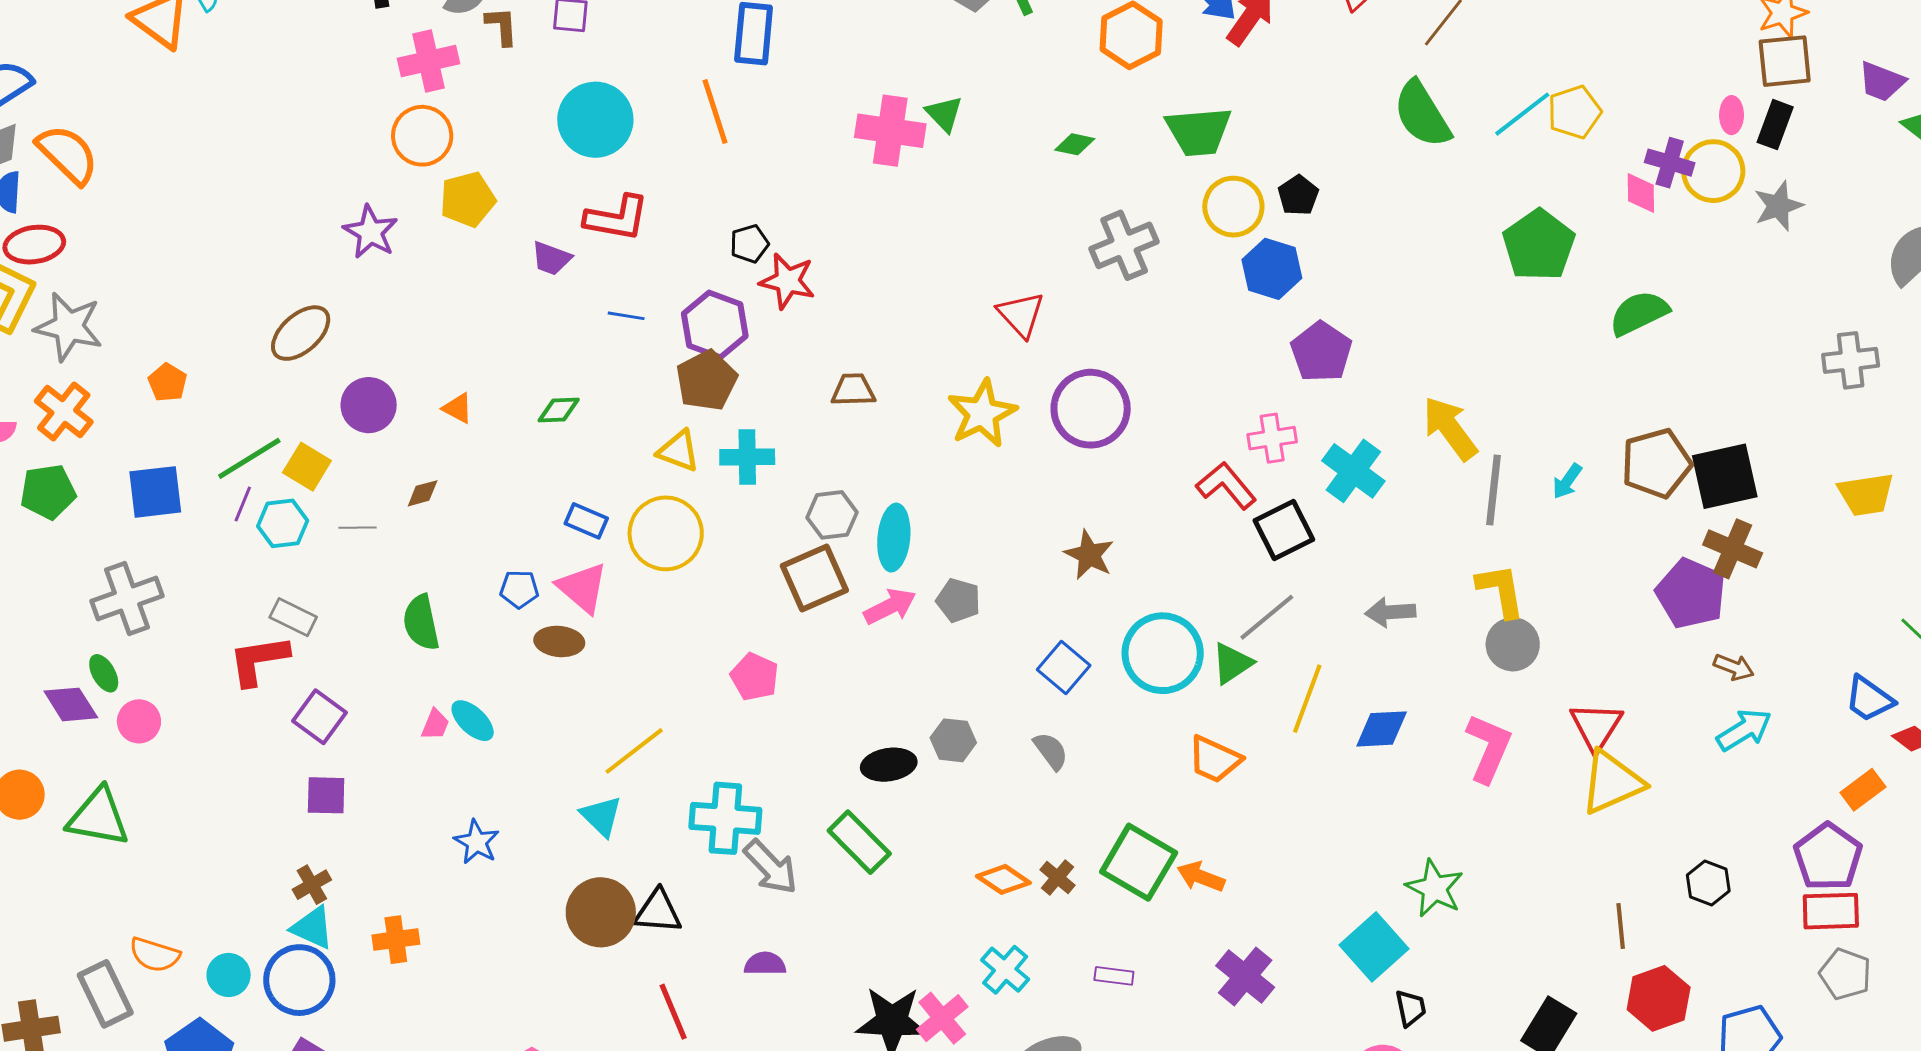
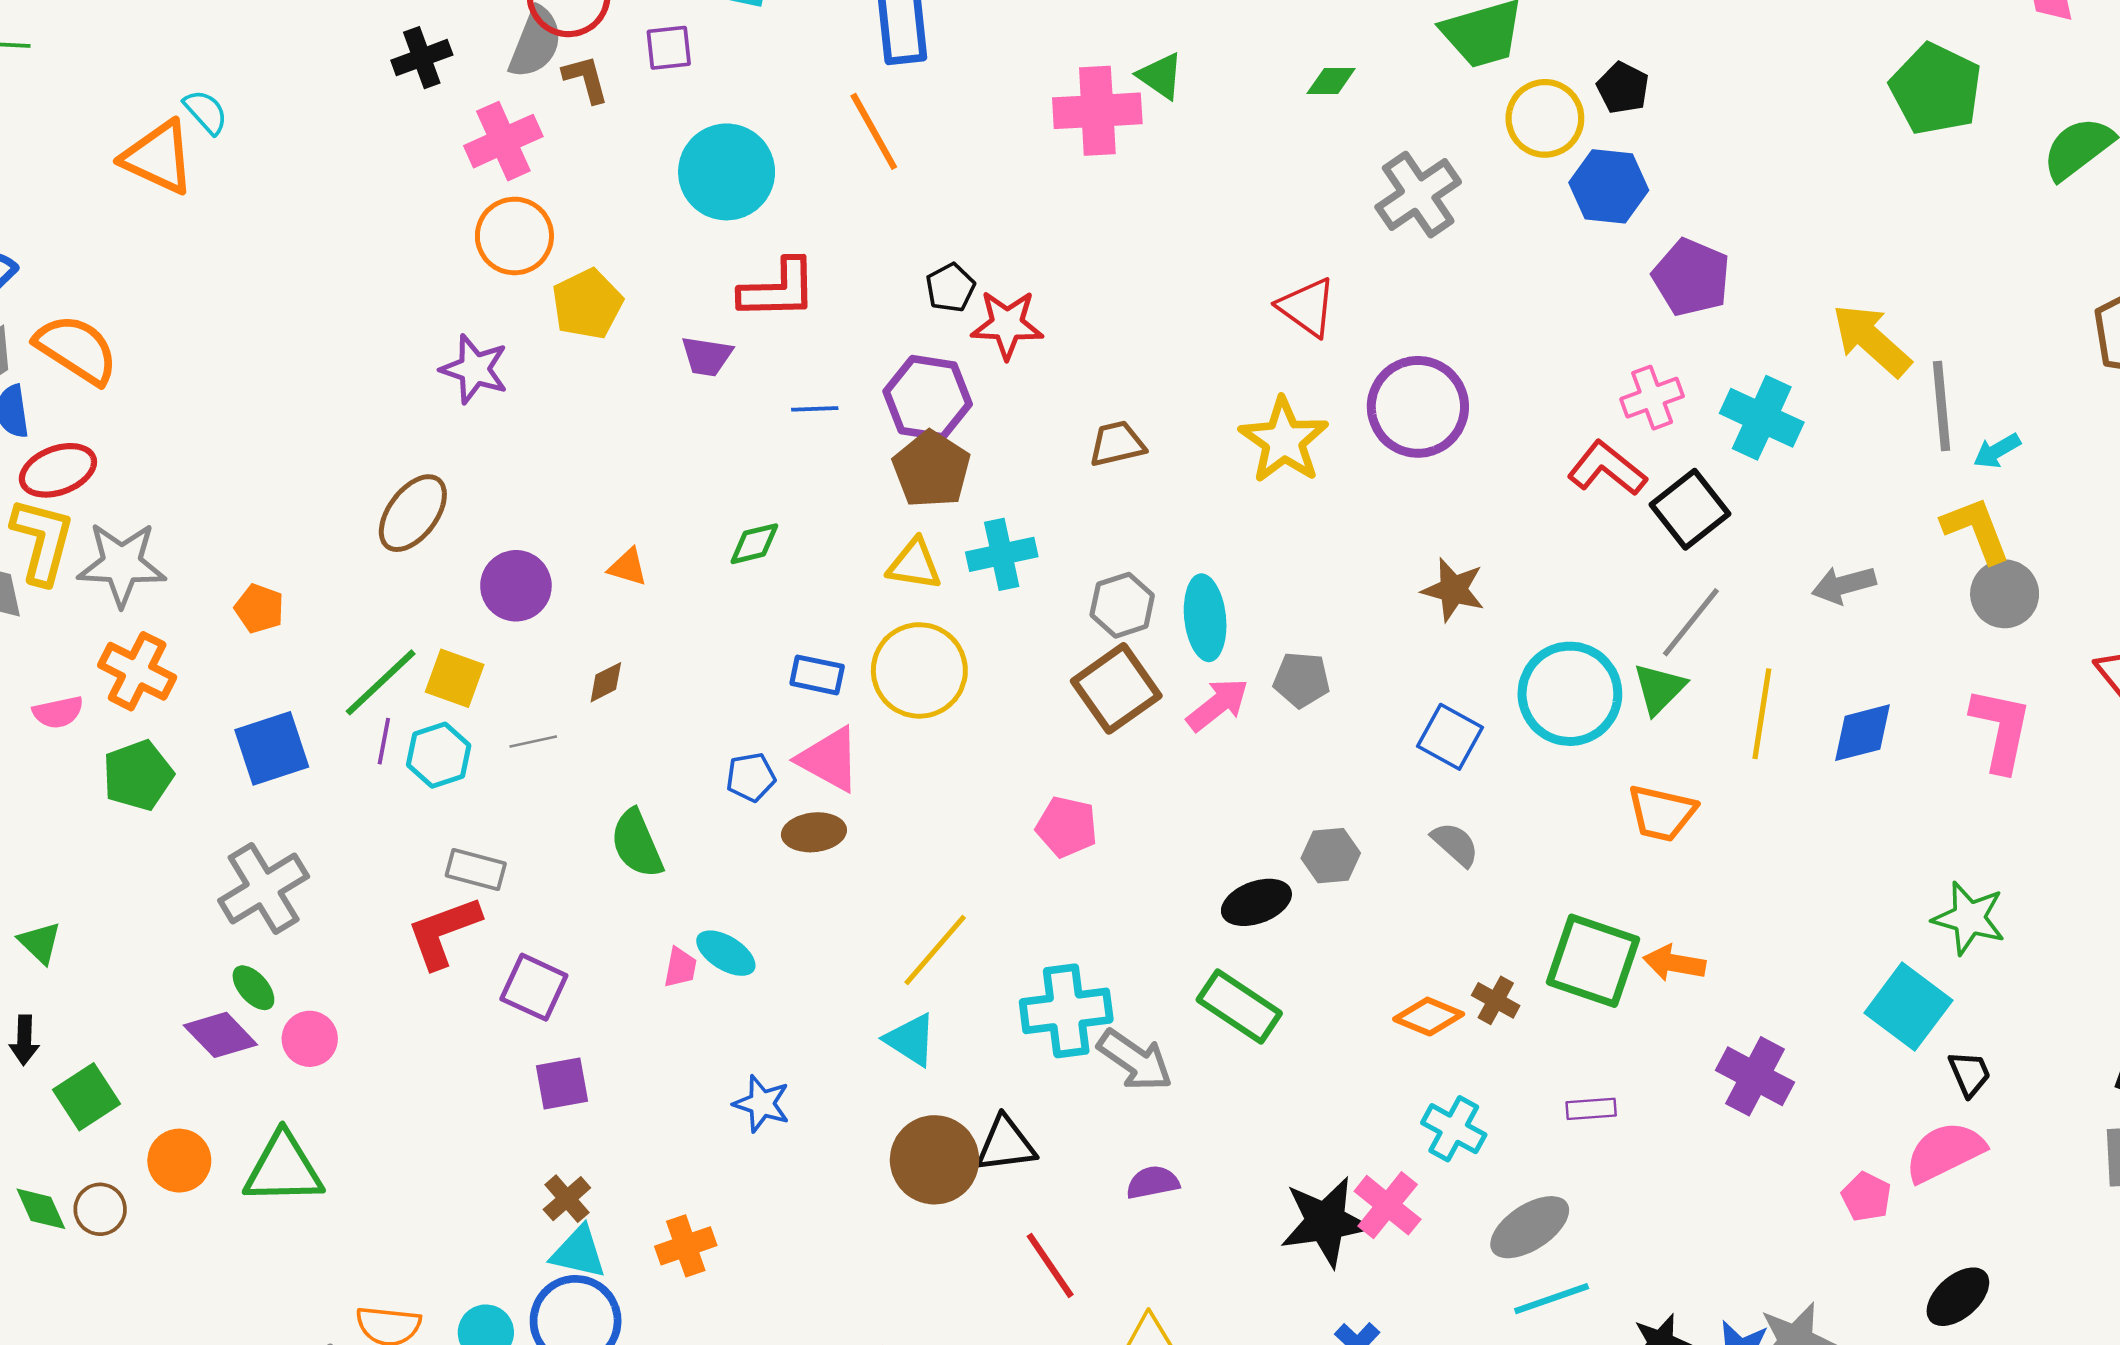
cyan arrow: (1567, 481) -> (1997, 451), moved, turned 36

